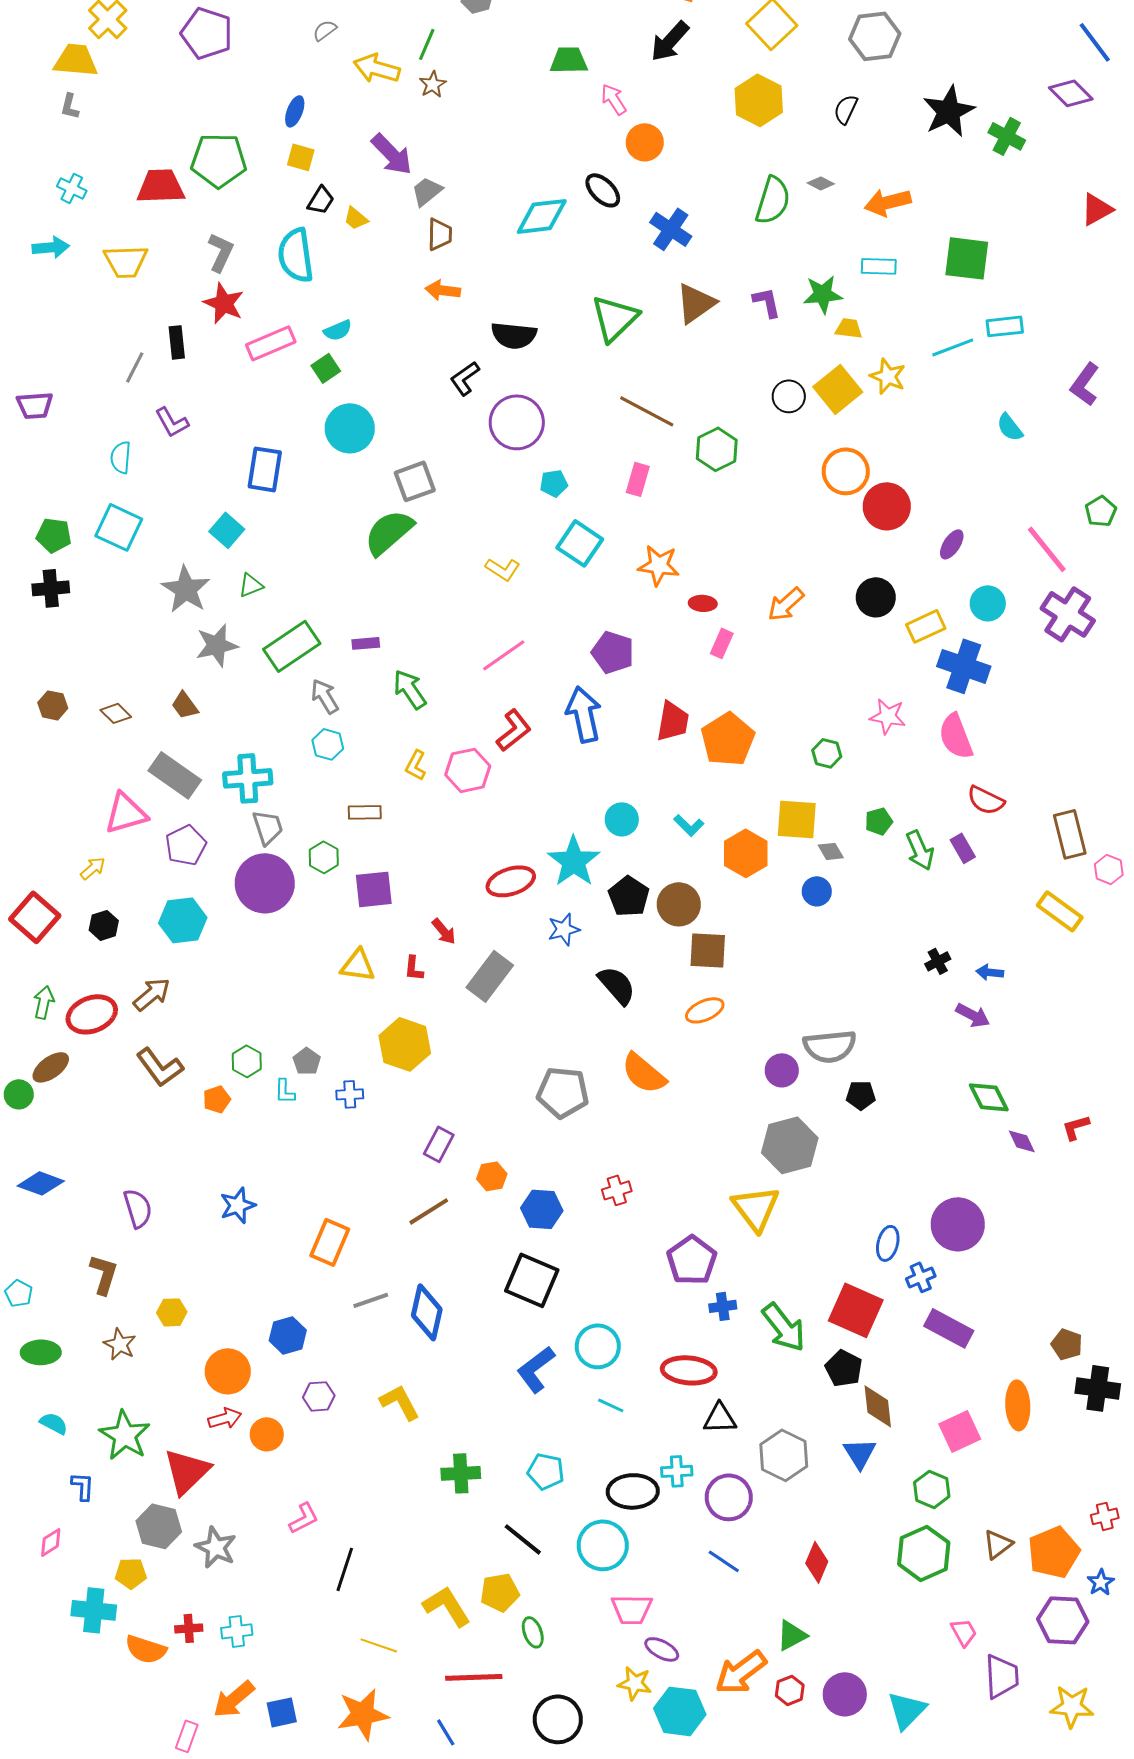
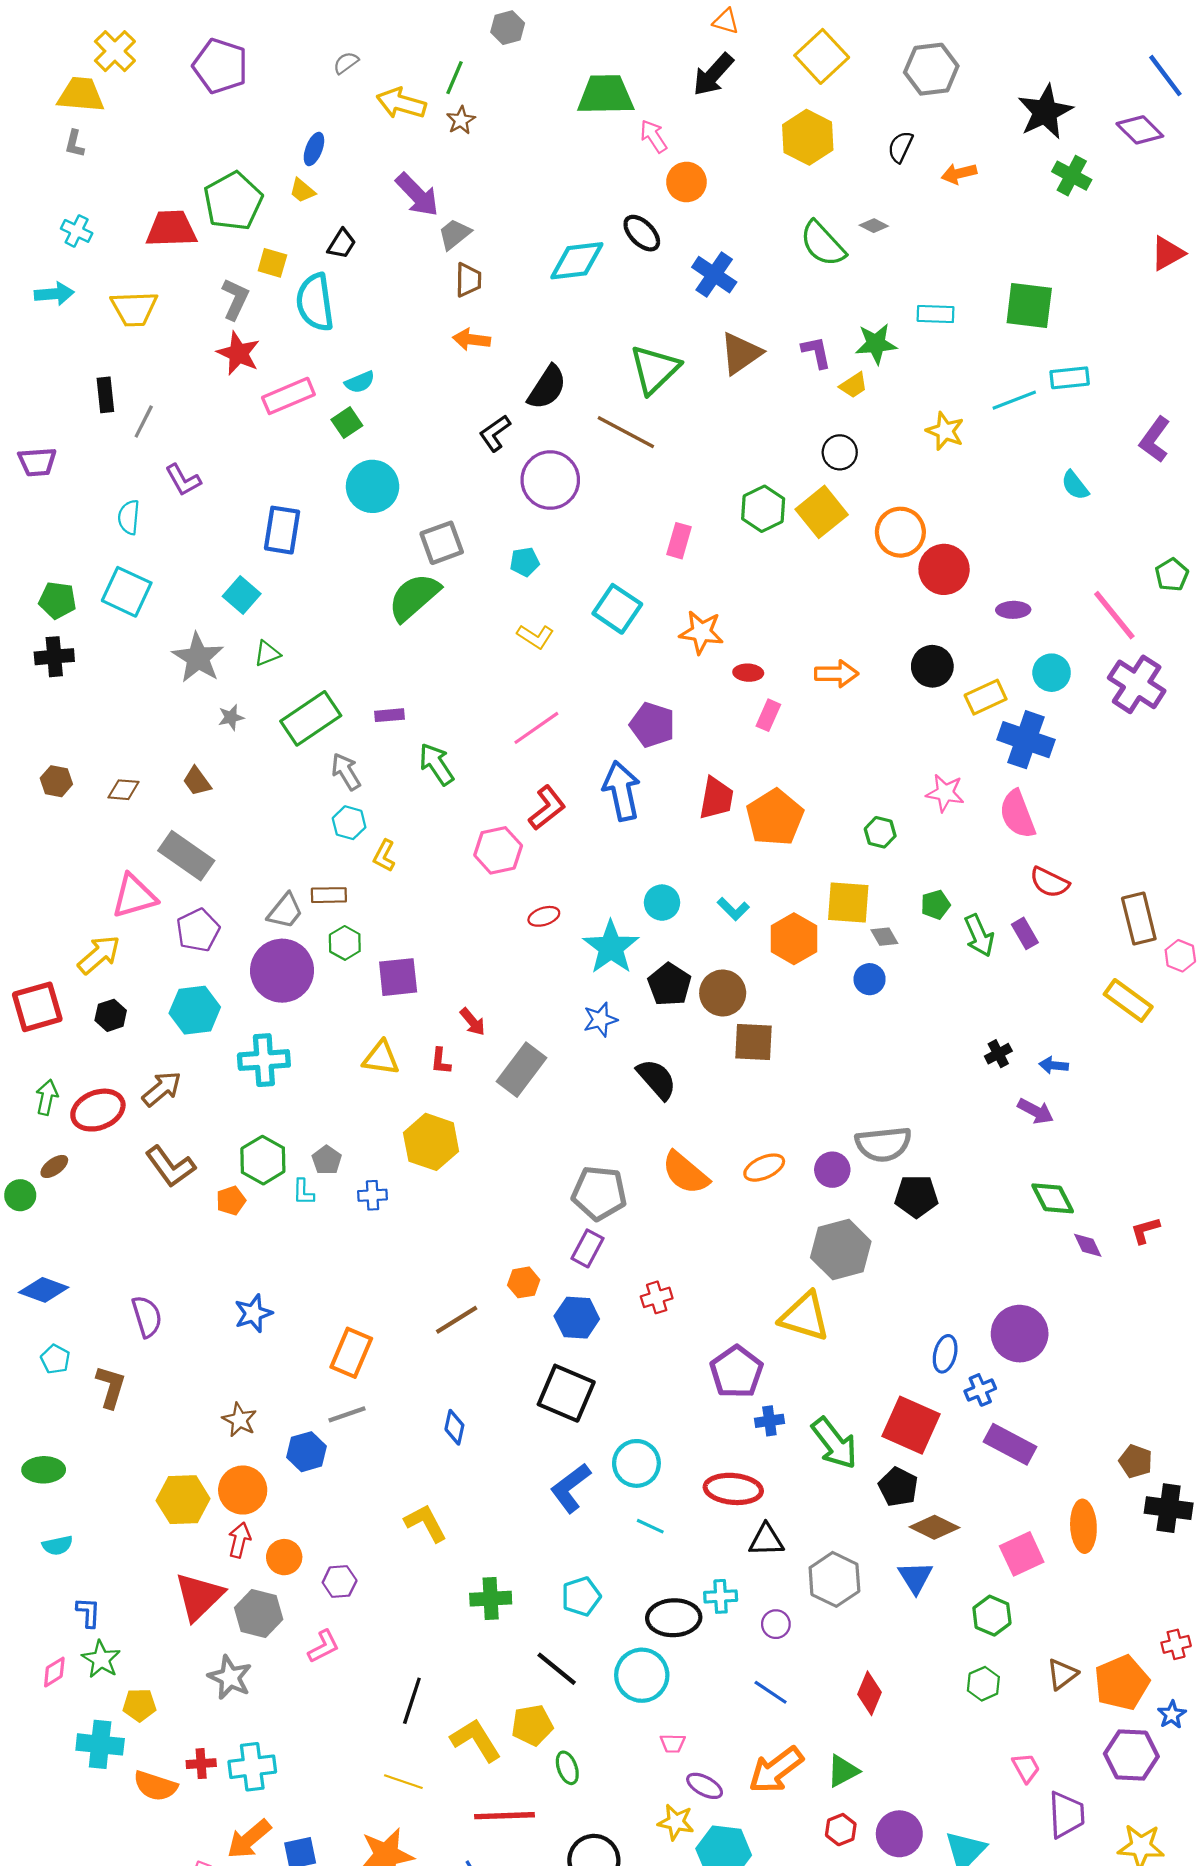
green trapezoid: (569, 60) -> (606, 95), size x1.4
black star: (949, 111) -> (1045, 112), moved
yellow square: (301, 157) -> (272, 263), moved
green pentagon: (219, 160) -> (233, 201), turned -30
green semicircle: (773, 200) -> (823, 244), turned 120
orange arrow: (888, 202) -> (959, 173), moved, size x0.7
yellow trapezoid: (356, 218) -> (302, 191), moved
yellow trapezoid: (849, 328) -> (854, 385), moved, turned 140
black semicircle: (514, 335) -> (547, 387), turned -63
black rectangle: (177, 342) -> (105, 395), moved
yellow square: (838, 389) -> (822, 512), moved
brown line: (647, 411) -> (626, 432), moved
cyan pentagon: (554, 483) -> (525, 562), moved
purple ellipse: (952, 544) -> (1013, 610), turned 56
orange arrow: (786, 604) -> (837, 674), turned -138
gray star: (217, 645) -> (231, 717), size x0.6
brown diamond: (116, 713) -> (123, 790), turned -40
yellow L-shape: (416, 765) -> (384, 856), moved
cyan cross: (248, 778) -> (264, 1060), moved
brown rectangle: (365, 812) -> (329, 895), moved
gray trapezoid: (268, 827) -> (285, 911), turned 57
yellow arrow: (93, 868) -> (99, 955), size x1.6
red ellipse: (511, 881) -> (544, 916), moved, size x0.6
red square: (35, 917) -> (37, 1007), turned 33
orange ellipse: (705, 1010) -> (764, 1168), moved
green hexagon: (247, 1061) -> (263, 1160), size x1.4
brown ellipse: (51, 1067) -> (54, 1166), size x0.7
black pentagon: (861, 1095) -> (916, 1196), size x1.4
purple rectangle: (439, 1144) -> (587, 1248), moved
yellow triangle: (756, 1208) -> (805, 1317), turned -36
cyan pentagon: (19, 1293) -> (55, 1359), moved
gray line: (371, 1300) -> (347, 1414), moved
yellow hexagon: (172, 1312) -> (183, 1500), moved, size x1.6
blue diamond: (427, 1312) -> (454, 1427), size x0.6
brown star: (120, 1344) -> (239, 1420), moved
purple hexagon: (319, 1396) -> (340, 1582), moved
brown diamond: (878, 1406) -> (934, 1527), turned -57
red arrow: (225, 1418) -> (239, 1540), turned -60
cyan semicircle: (54, 1423) -> (57, 1545), turned 140
green star: (125, 1435) -> (101, 1659), moved, size x0.7
cyan pentagon: (546, 1471) -> (581, 1596), turned -30
purple circle: (729, 1497) -> (776, 1624), size x0.6
gray hexagon: (159, 1526) -> (259, 1613), moved
green hexagon: (924, 1553) -> (983, 1684), size x0.6
black line: (345, 1569) -> (412, 1701), moved
pink trapezoid: (632, 1609) -> (673, 1743), size x0.6
cyan cross: (237, 1631) -> (252, 1767), size x1.4
orange arrow: (741, 1672) -> (776, 1770), moved

